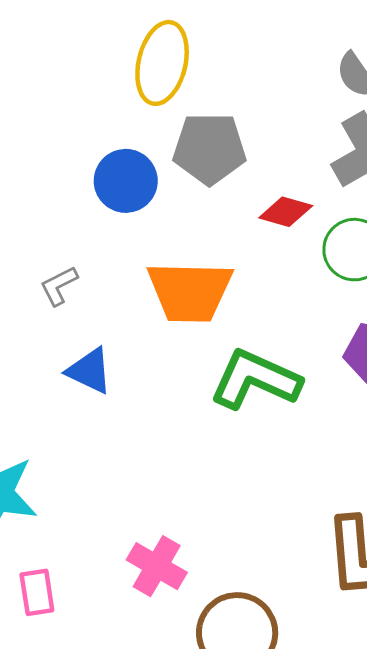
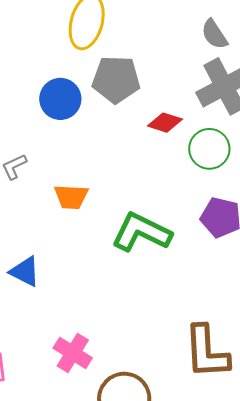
orange trapezoid: (190, 292) -> (71, 197), moved, size x0.6
blue triangle: (89, 371) -> (25, 272), moved

